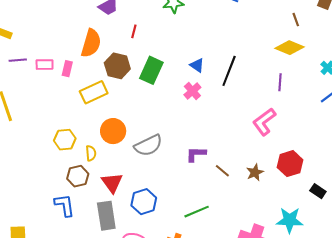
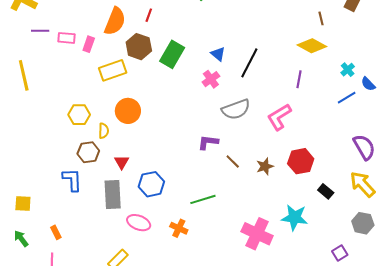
red line: (134, 31) -> (149, 15), moved
gray semicircle: (148, 145) -> (236, 109), moved
red triangle: (112, 183) -> (122, 162), size x0.7

